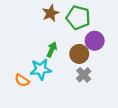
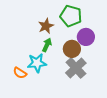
brown star: (51, 13) -> (46, 26), moved
gray cross: (84, 75) -> (76, 68), size x1.5

